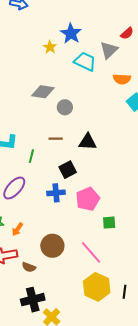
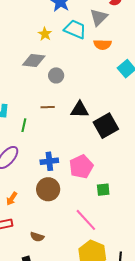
yellow star: (50, 47) -> (45, 34), moved
orange semicircle: (122, 79) -> (102, 44), moved
black square: (68, 170) -> (106, 126), moved, size x1.4
brown circle: (52, 246) -> (48, 189), moved
brown semicircle: (29, 267) -> (37, 237), moved

